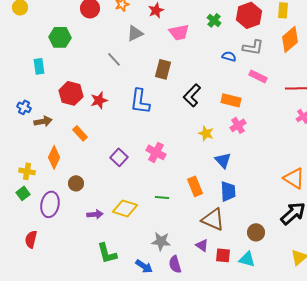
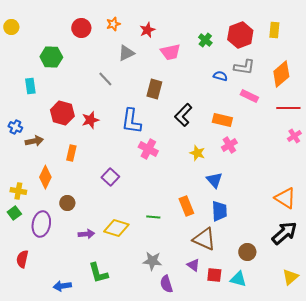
orange diamond: (290, 39) -> (281, 74), moved
orange rectangle: (80, 133) -> (71, 153), turned 56
pink cross: (156, 152) -> (148, 149), moved
blue arrow: (144, 266) -> (62, 286), moved, turned 138

